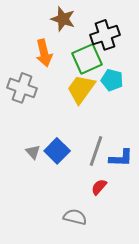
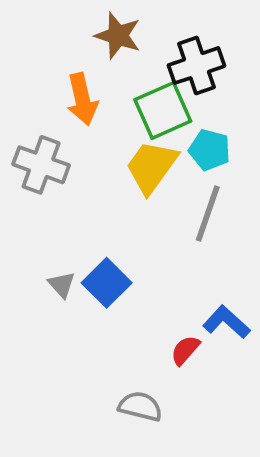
gray line: (96, 151) -> (208, 213), moved
blue L-shape: (121, 158) -> (226, 322), moved, turned -140

